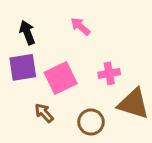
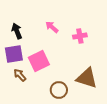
pink cross: (109, 73) -> (80, 36), moved
brown arrow: (44, 113) -> (20, 75), moved

